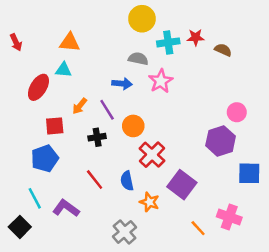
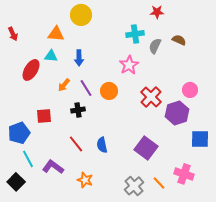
yellow circle: (142, 19) -> (81, 15), moved
red star: (196, 37) -> (157, 12), moved
gray semicircle: (138, 59) -> (155, 46), moved, turned -77
blue arrow: (122, 84) -> (79, 58), moved, turned 84
red square: (55, 126) -> (44, 116), moved
orange circle: (133, 126) -> (109, 91), moved
red cross: (152, 155) -> (151, 97), moved
blue pentagon: (45, 158) -> (19, 133), moved
orange star: (149, 202) -> (85, 180), moved
gray cross: (125, 232) -> (134, 186), moved

